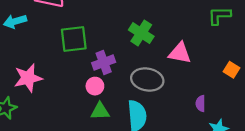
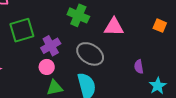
orange square: (232, 70) -> (160, 26), moved
gray ellipse: (147, 79) -> (90, 54), turned 32

